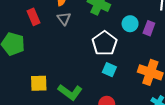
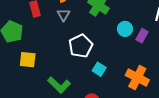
white pentagon: (105, 43) -> (81, 46), moved
yellow square: (39, 83) -> (28, 60), moved

